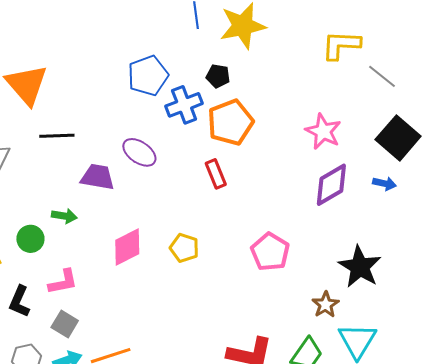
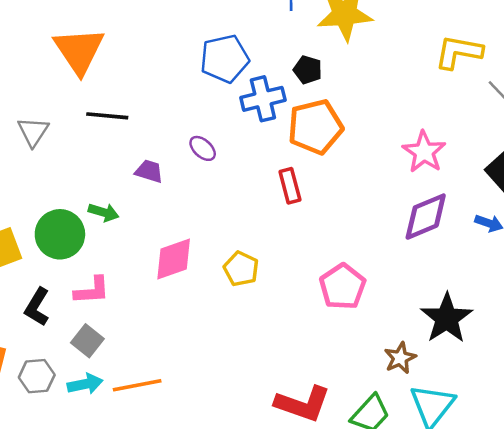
purple ellipse: (139, 152) -> (203, 148), size x0.7
purple trapezoid: (98, 177) -> (149, 171), size x0.7
green circle: (30, 239) -> (60, 234), size x1.5

